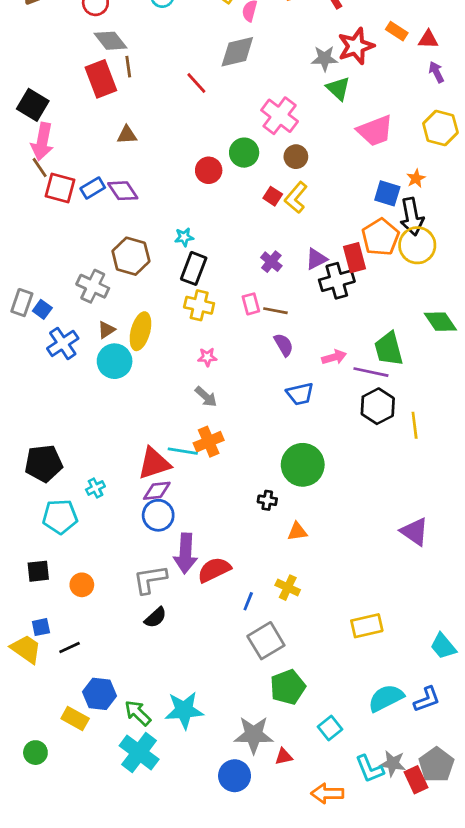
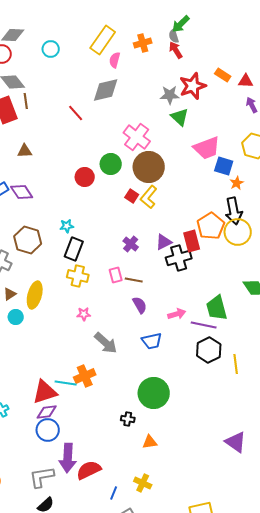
brown circle: (296, 157) -> (149, 167), size x1.8
blue square: (387, 193) -> (224, 166), moved
cyan circle: (115, 361) -> (16, 317), size x0.6
gray arrow: (206, 397) -> (106, 343), moved, size x1.4

